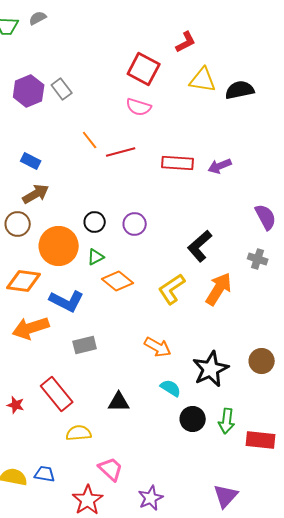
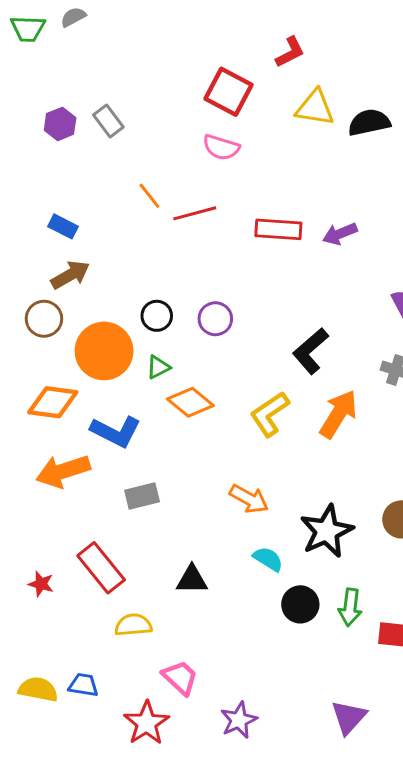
purple hexagon: (29, 91) -> (60, 124), size x0.7

